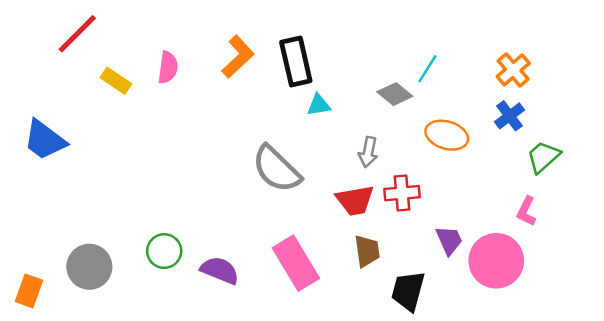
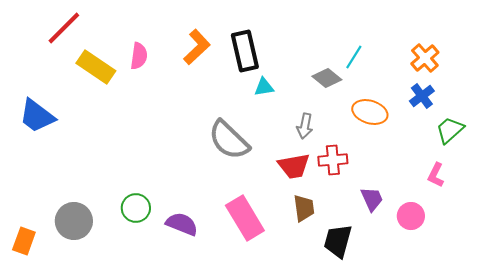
yellow rectangle: (116, 81) -> (96, 67), size x1.5
pink circle: (496, 261) -> (411, 216), size x0.6

